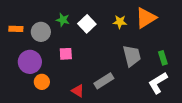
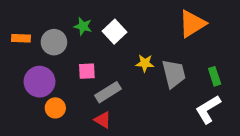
yellow star: (120, 22) -> (145, 63), moved
gray rectangle: (104, 81) -> (108, 92), moved

